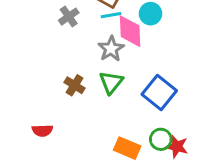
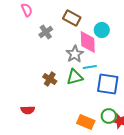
cyan line: (111, 15) -> (90, 67), moved
green triangle: (111, 82) -> (75, 77), turned 36
blue square: (159, 93) -> (108, 84), turned -30

